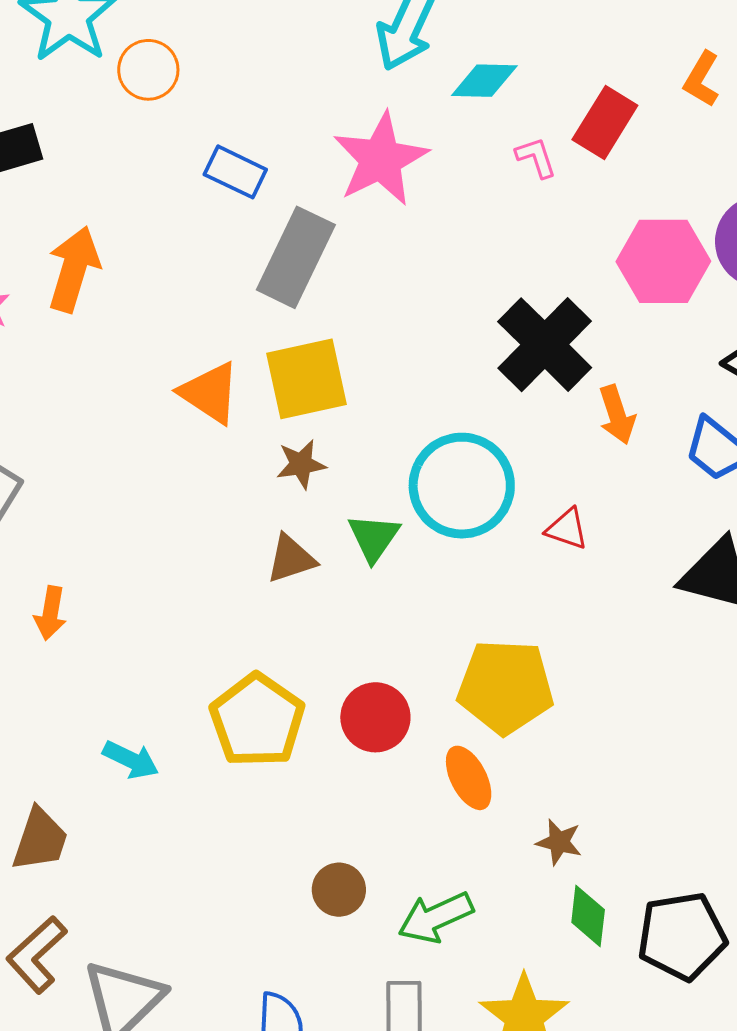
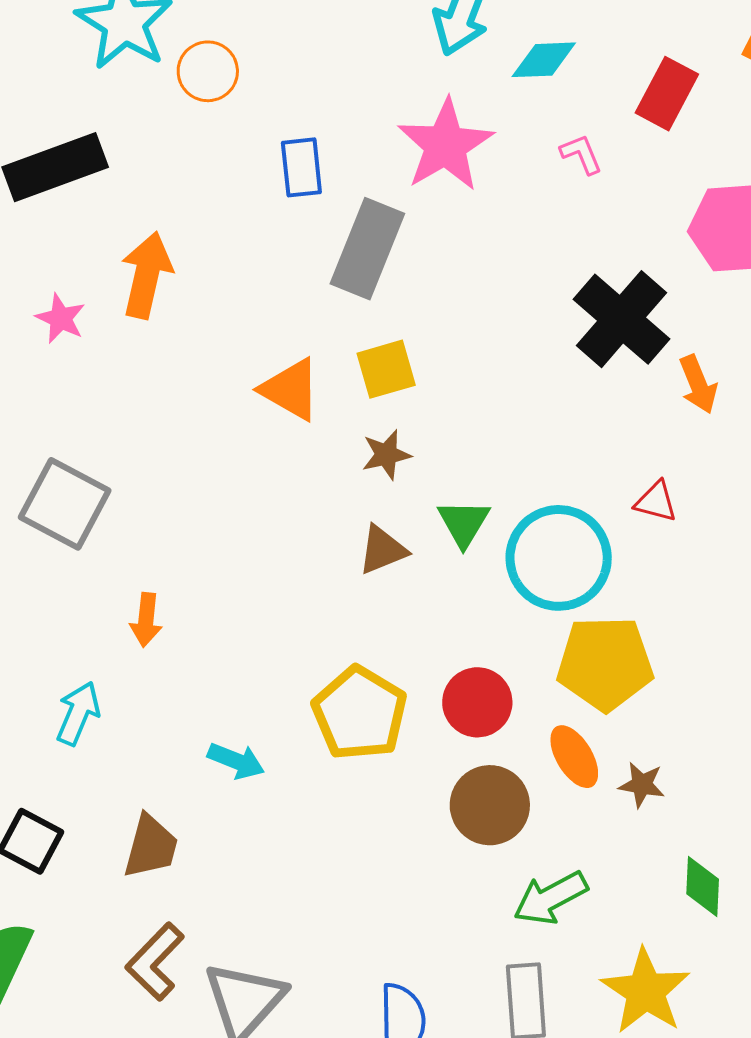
pink L-shape: (536, 157) -> (581, 154), moved
blue rectangle: (235, 172) -> (301, 167), turned 62
yellow square: (306, 379) -> (386, 369), size x0.7
cyan circle: (462, 486) -> (559, 558), moved
brown star: (559, 842) -> (642, 785), moved
brown circle: (339, 890) -> (490, 805), moved, size x1.5

